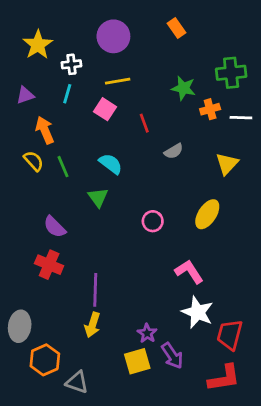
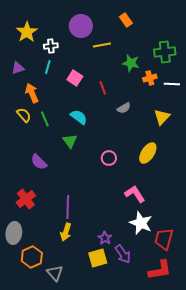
yellow line: (118, 81) -> (102, 45), moved
red cross: (49, 265) -> (26, 199), moved, turned 30
gray triangle: (77, 382) -> (55, 273), turned 30

